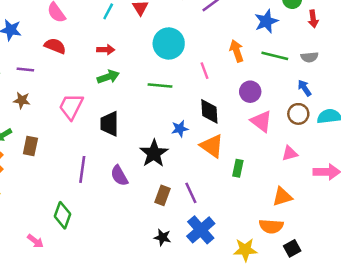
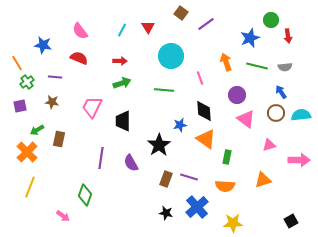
purple line: (191, 193) -> (189, 177), turned -48
orange semicircle: (271, 226) -> (225, 186), moved
black square: (292, 248) -> (291, 221), moved

